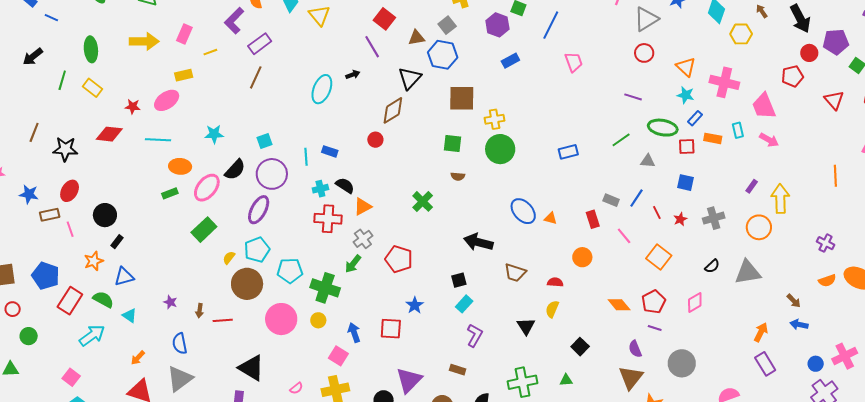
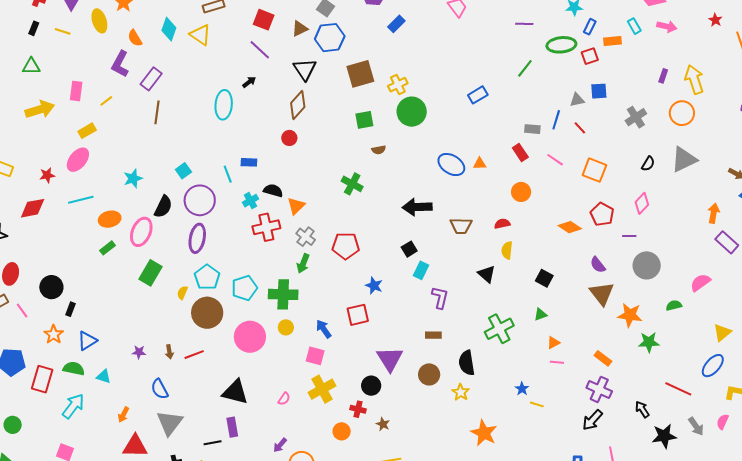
gray triangle: (648, 161) -> (577, 100), moved
red star: (680, 219) -> (715, 20), moved
purple line: (655, 328) -> (629, 236), moved

